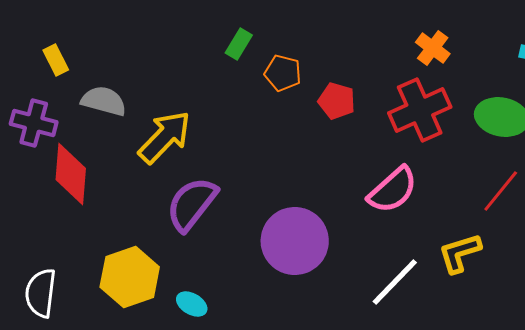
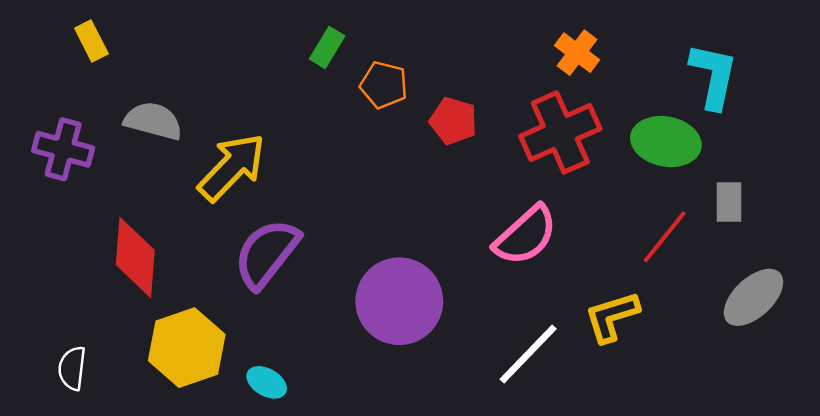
yellow rectangle: (56, 60) -> (91, 41), moved
red diamond: (71, 174) -> (135, 257), moved
white semicircle: (41, 293) -> (72, 368), size x0.7

